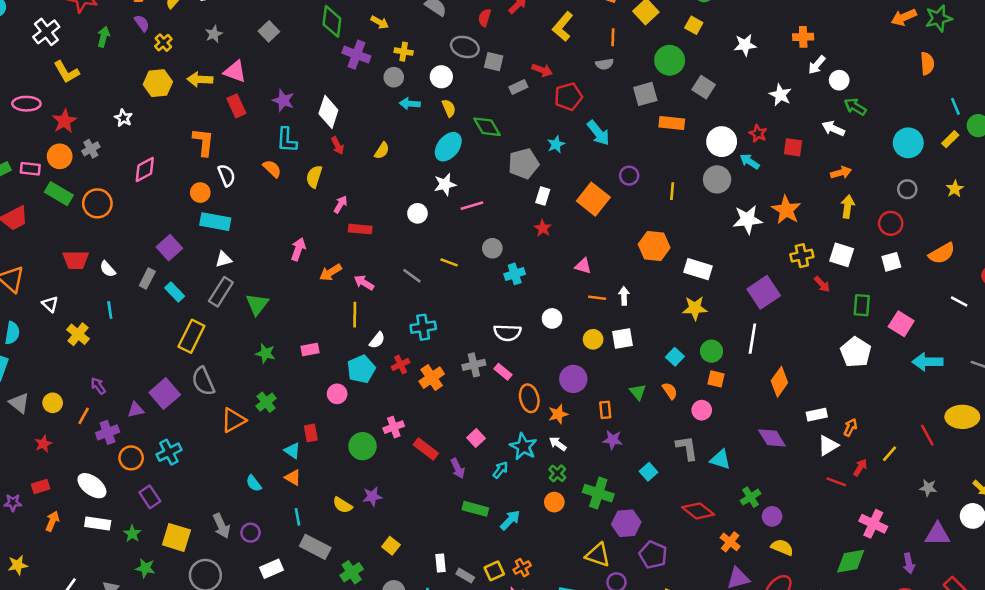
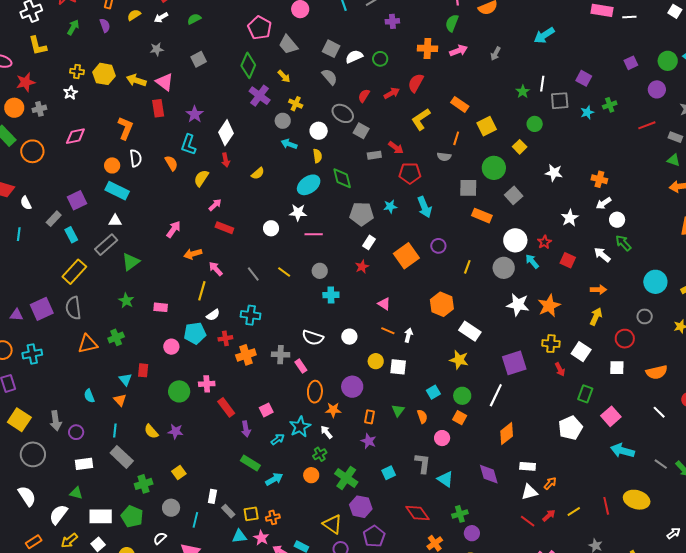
yellow cross: (163, 43) -> (77, 71), moved, turned 32

